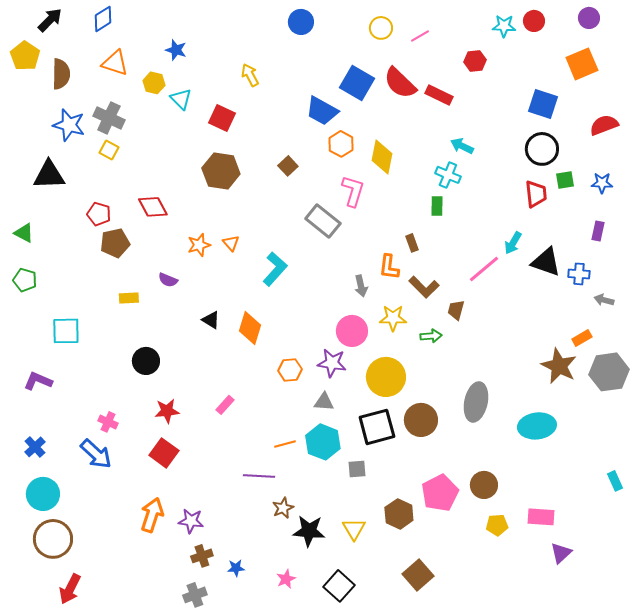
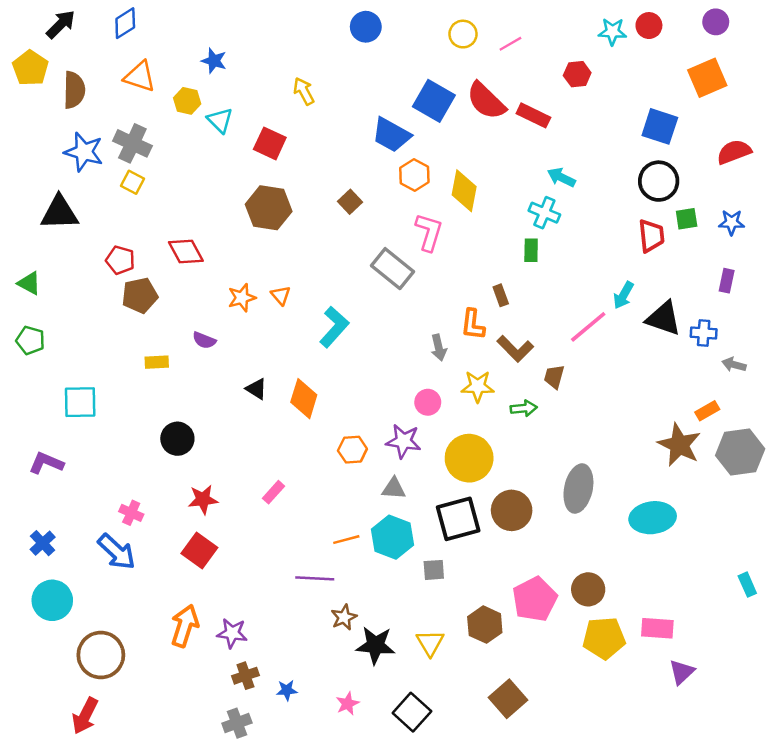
pink circle: (352, 331) -> (428, 402), size x0.7
yellow pentagon: (497, 525) -> (604, 638), size x1.6
brown circle: (53, 539) -> (101, 655), moved

